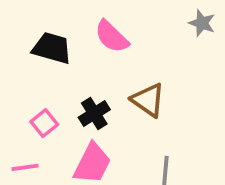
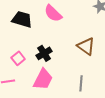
brown triangle: (148, 100) -> (86, 46), moved

